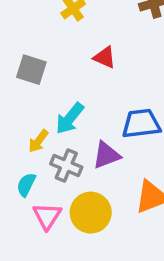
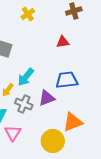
red triangle: (105, 57) -> (63, 42), moved, turned -32
yellow circle: (91, 213) -> (53, 141), moved

